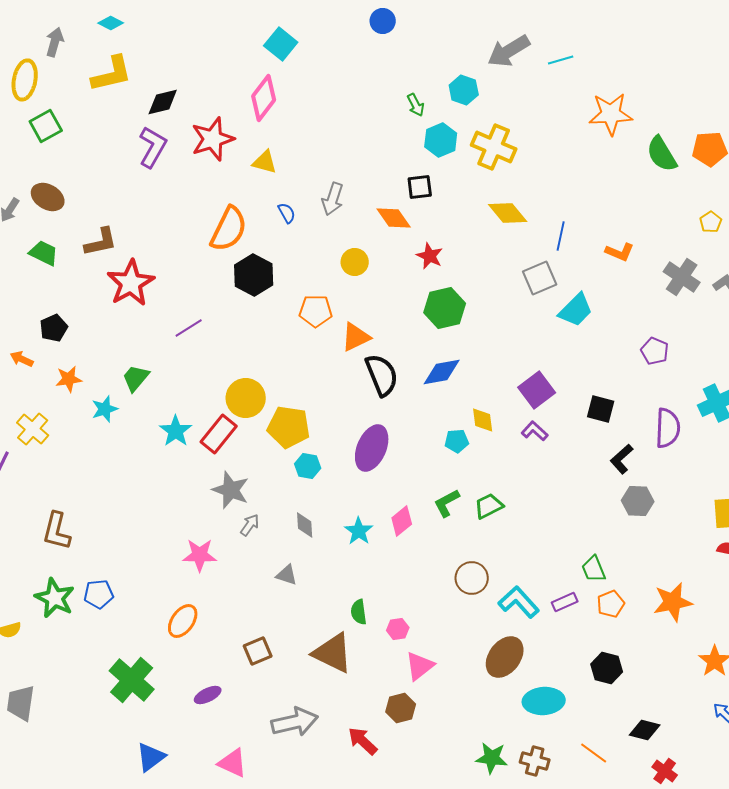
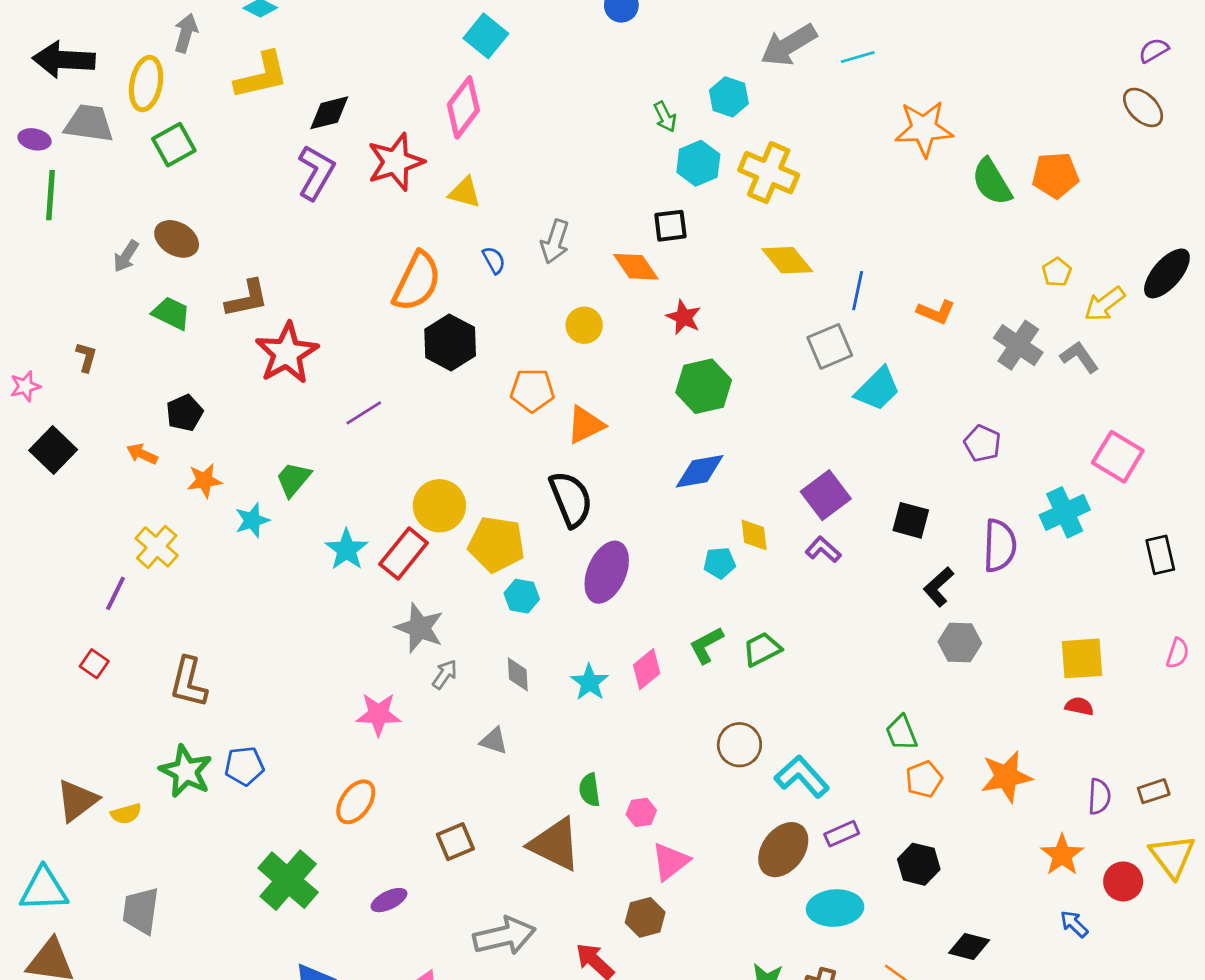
black semicircle: (382, 375) -> (571, 499), moved
purple rectangle: (565, 602) -> (842, 834), moved

